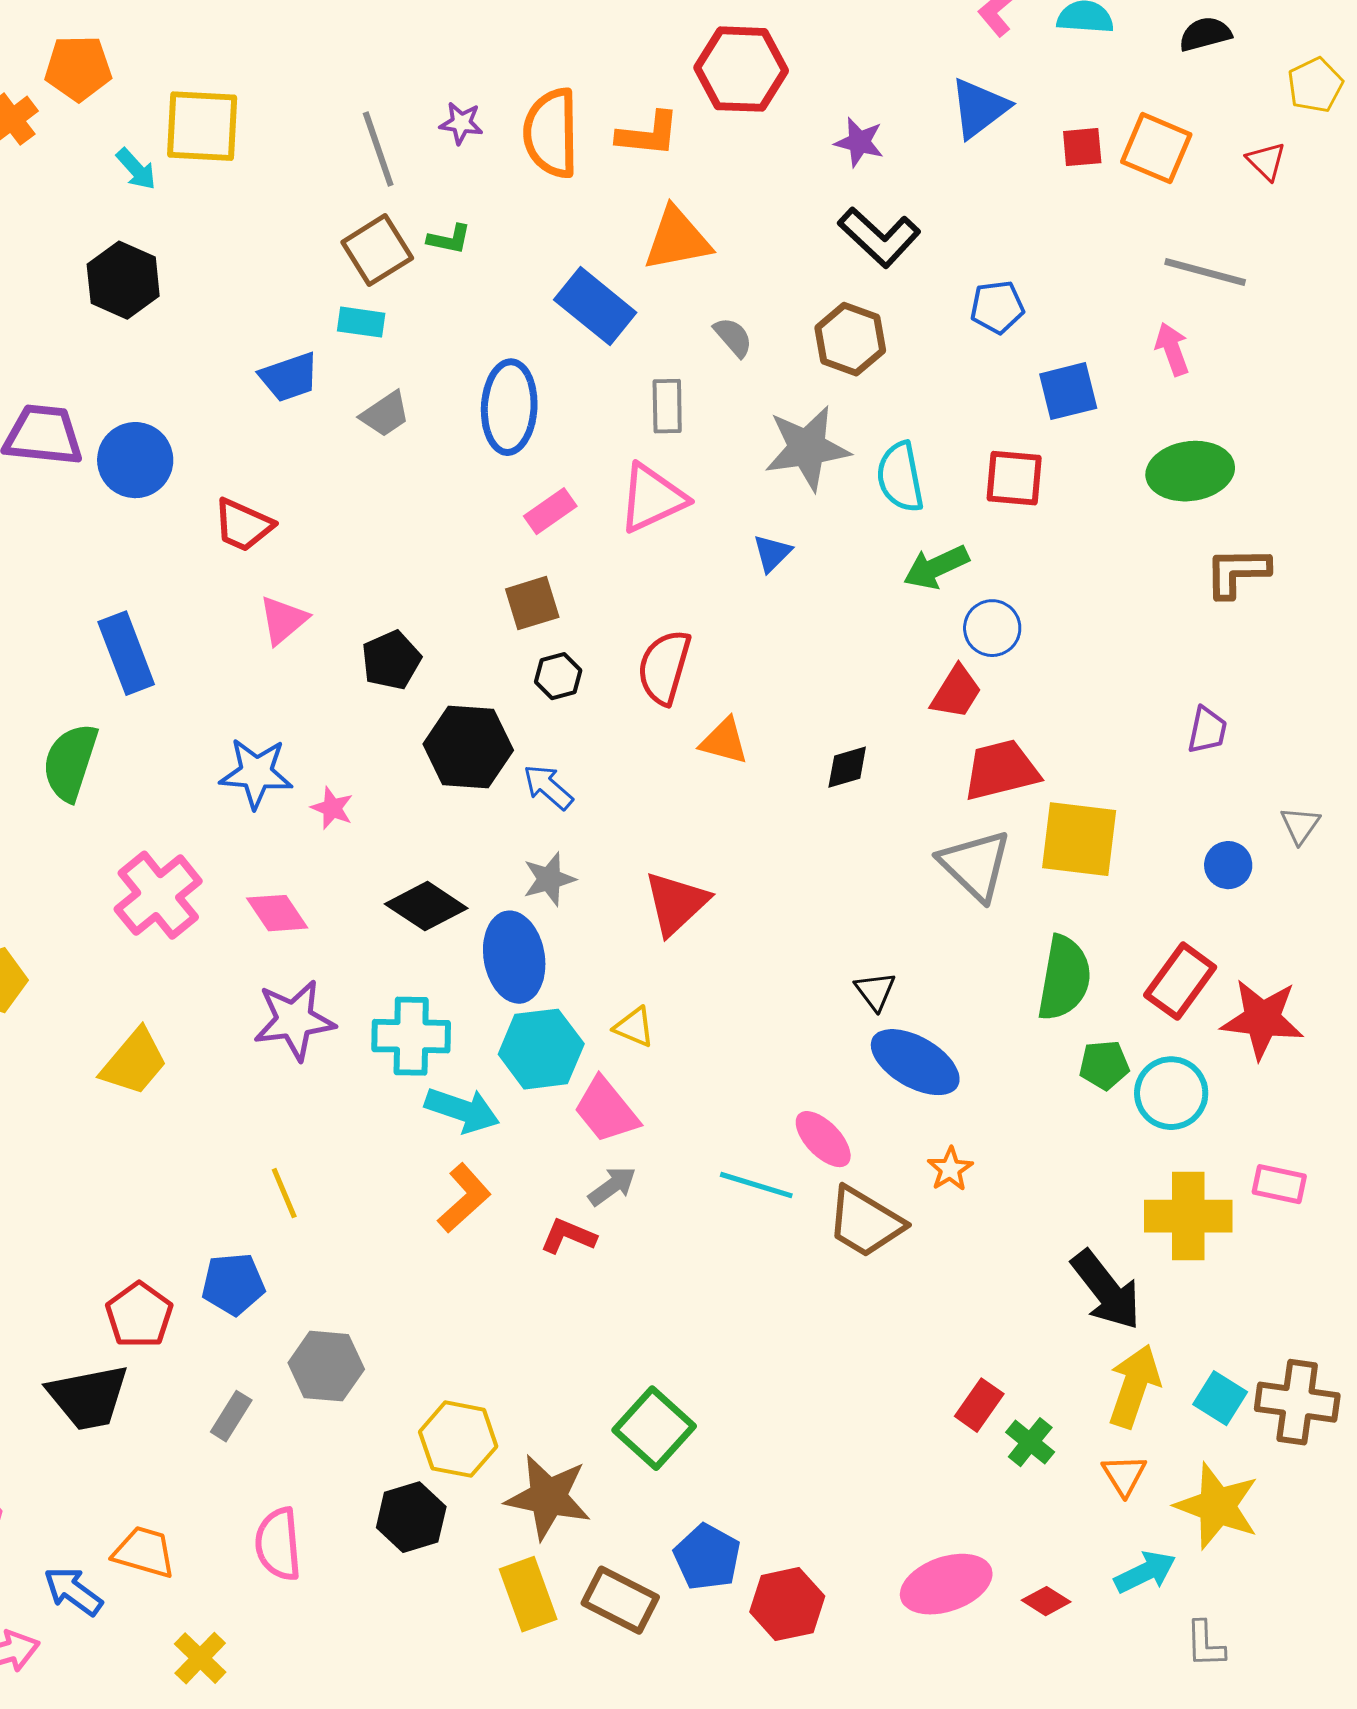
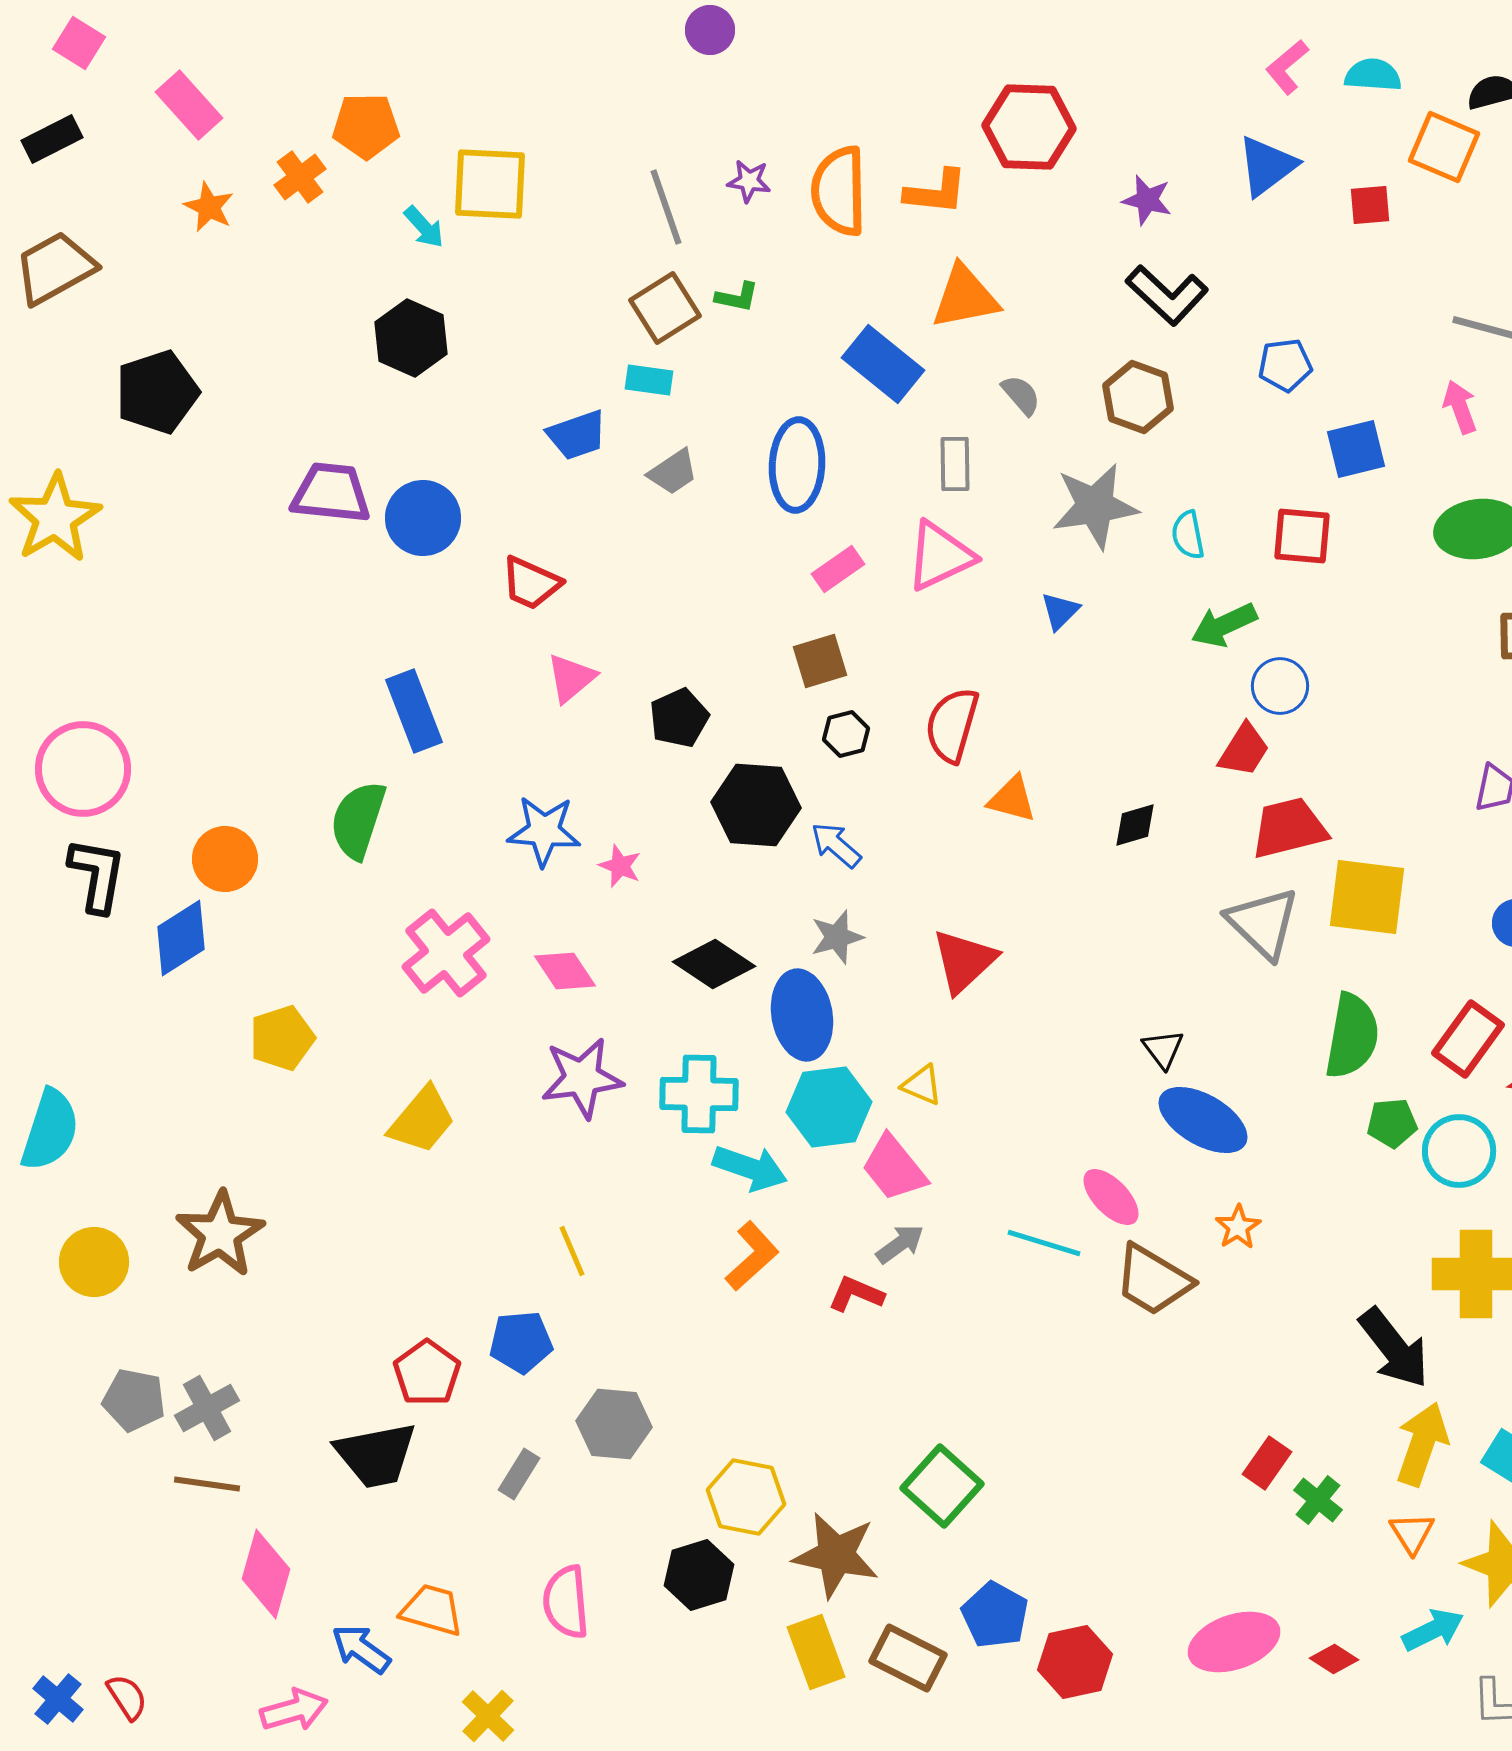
orange square: (1156, 148) -> (1444, 147), moved
cyan semicircle: (900, 477) -> (1188, 535), size x0.7

